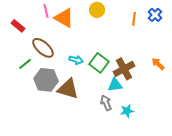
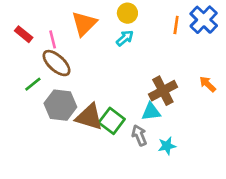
pink line: (46, 11) -> (53, 39), moved
blue cross: (155, 15) -> (204, 20), size x1.5
orange triangle: (64, 18) -> (84, 24), turned 45
cyan arrow: (76, 60) -> (125, 38), moved, turned -56
green square: (99, 63) -> (112, 121), moved

